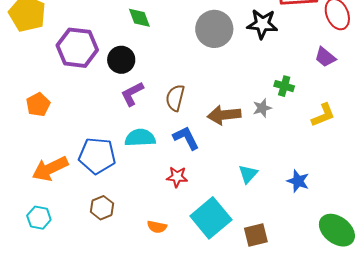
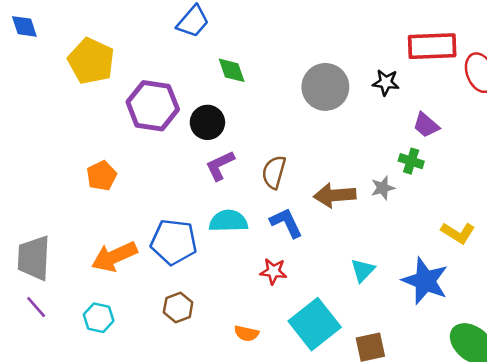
black star: (262, 24) -> (386, 82), size x0.7
purple trapezoid: (325, 57) -> (426, 125), moved
yellow L-shape: (323, 115) -> (458, 233), moved, turned 52
blue star: (298, 181) -> (425, 281), size x1.6

